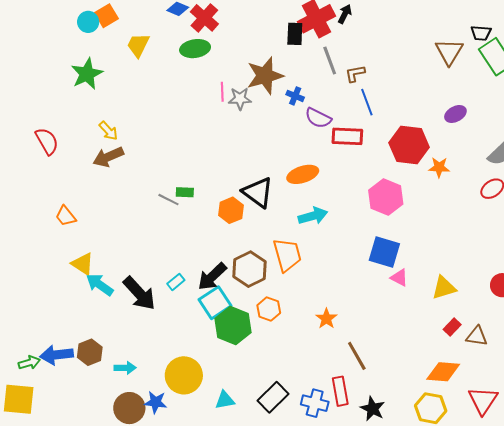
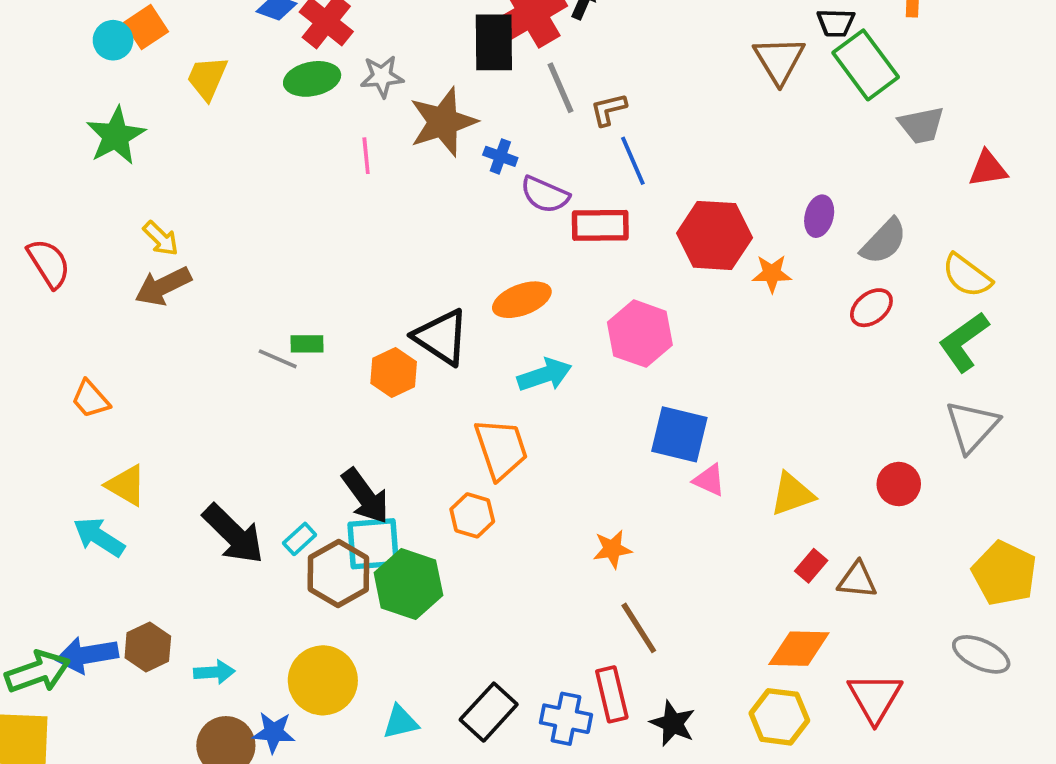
black rectangle: (295, 34) -> (494, 42), size x1.4
gray star: (240, 99) -> (382, 76), moved
purple ellipse: (455, 114) -> (819, 216), moved, turned -45
pink hexagon: (386, 197) -> (640, 334), moved
brown hexagon: (249, 269) -> (338, 574), moved
black arrow: (212, 277) -> (365, 496), turned -80
cyan rectangle: (176, 282) -> (300, 539), moved
cyan arrow: (100, 285) -> (99, 537), moved
cyan square: (215, 303) -> (373, 544), turned 32
orange hexagon: (269, 309) -> (472, 515), moved
orange star: (326, 319) -> (612, 549), moved, turned 30
green arrow: (29, 363) -> (38, 672), size x1.6

